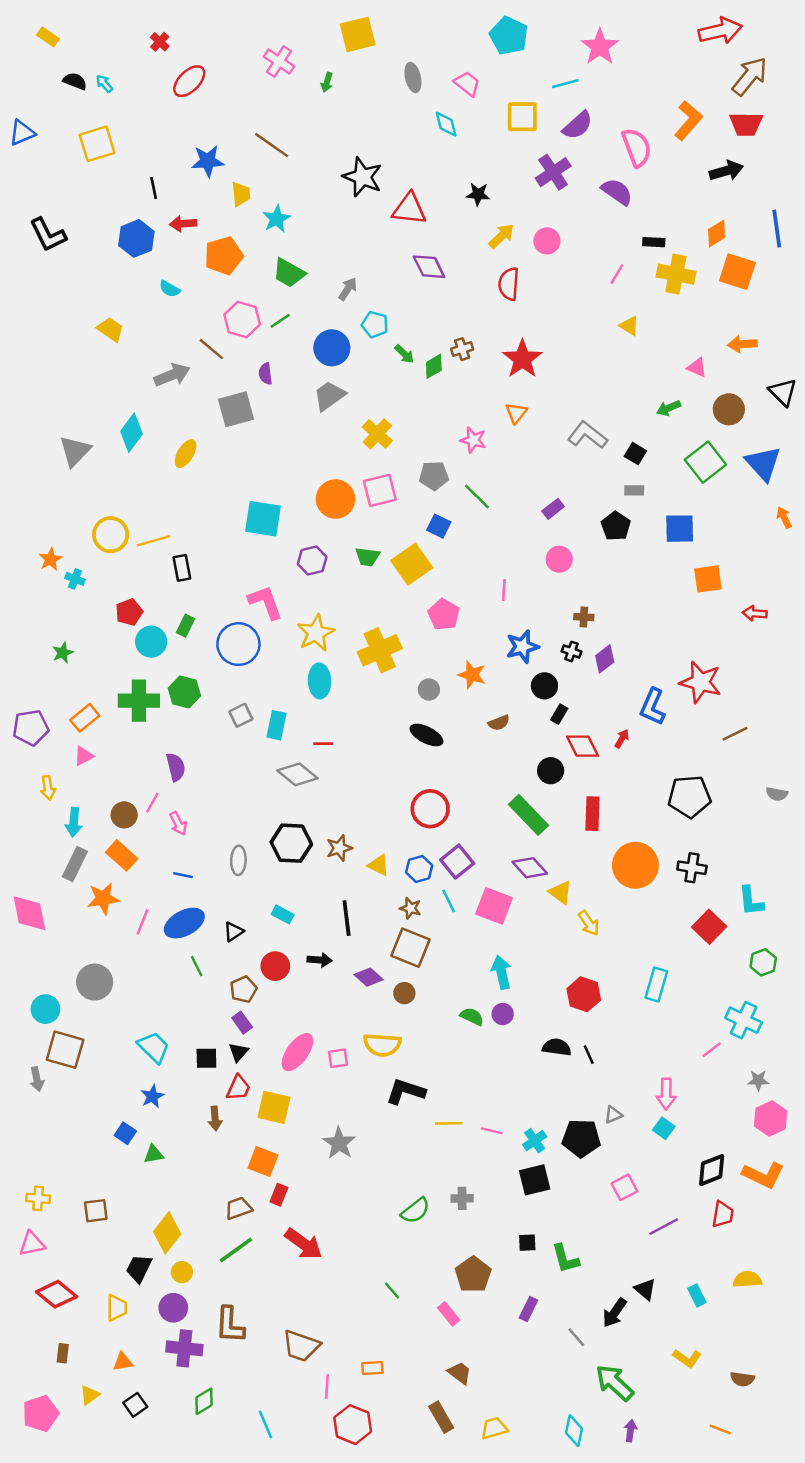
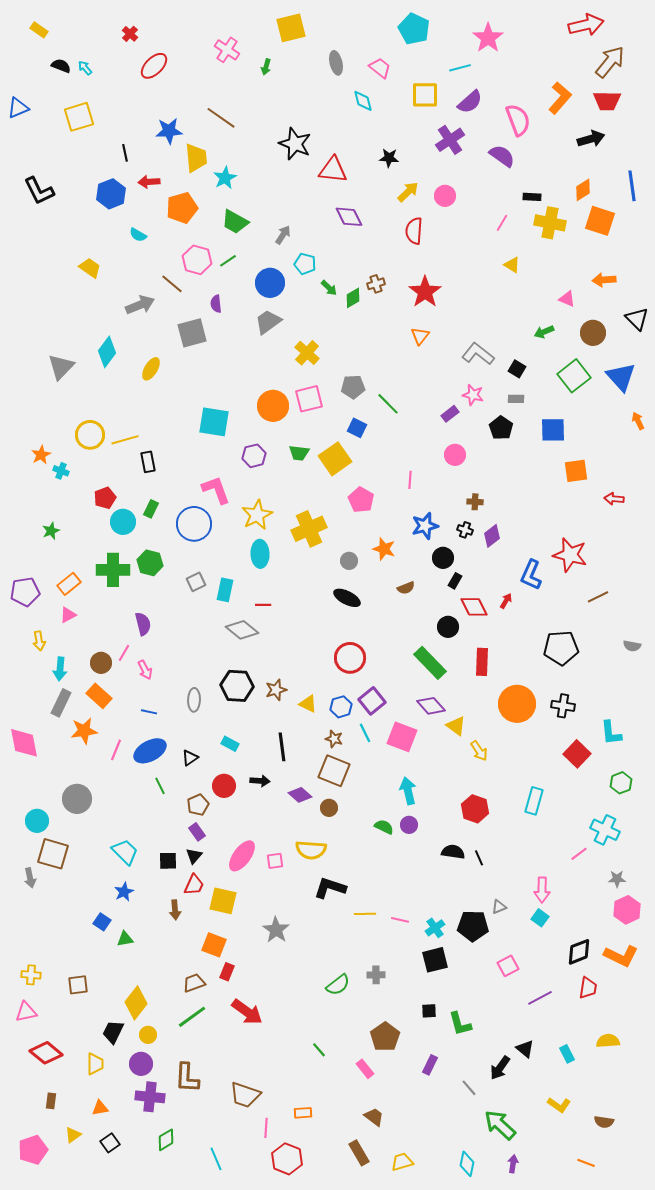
yellow trapezoid: (241, 194) -> (196, 158), size x1.4
pink star: (473, 440) -> (473, 395), moved

